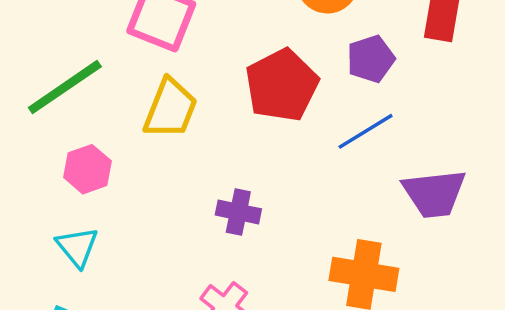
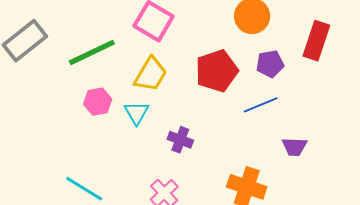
purple trapezoid: (434, 193) -> (294, 147), size x0.7
cyan triangle: (77, 247) -> (136, 113), moved

